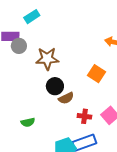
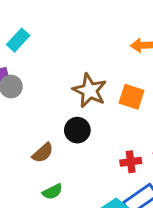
brown star: (47, 59) -> (90, 91), moved, turned -30
brown semicircle: (66, 98) -> (43, 153), moved

